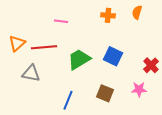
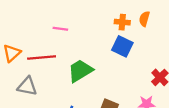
orange cross: (108, 15) -> (122, 22), moved
blue square: (113, 56) -> (122, 46), moved

